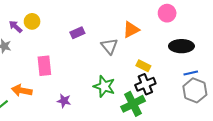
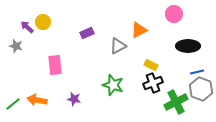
gray triangle: (109, 46) -> (118, 46), turned 42
orange arrow: (22, 90) -> (37, 100), moved
green cross: (133, 104) -> (176, 102), moved

